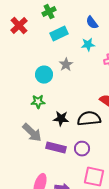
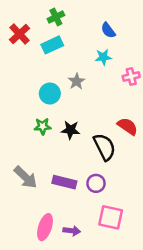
cyan rectangle: (59, 34) -> (52, 45), moved
black star: (61, 119) -> (70, 130), moved
black semicircle: (89, 119) -> (104, 147), turned 70
gray arrow: (32, 133) -> (26, 177), moved

